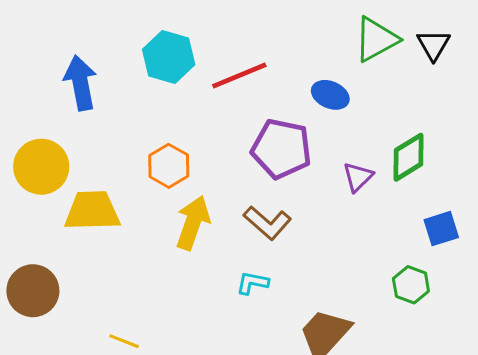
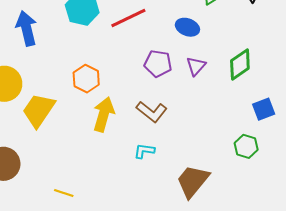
purple pentagon: (281, 149) -> (158, 64), size x0.7
purple triangle: (358, 177) -> (196, 66), moved
yellow trapezoid: (92, 211) -> (39, 110), turned -51

